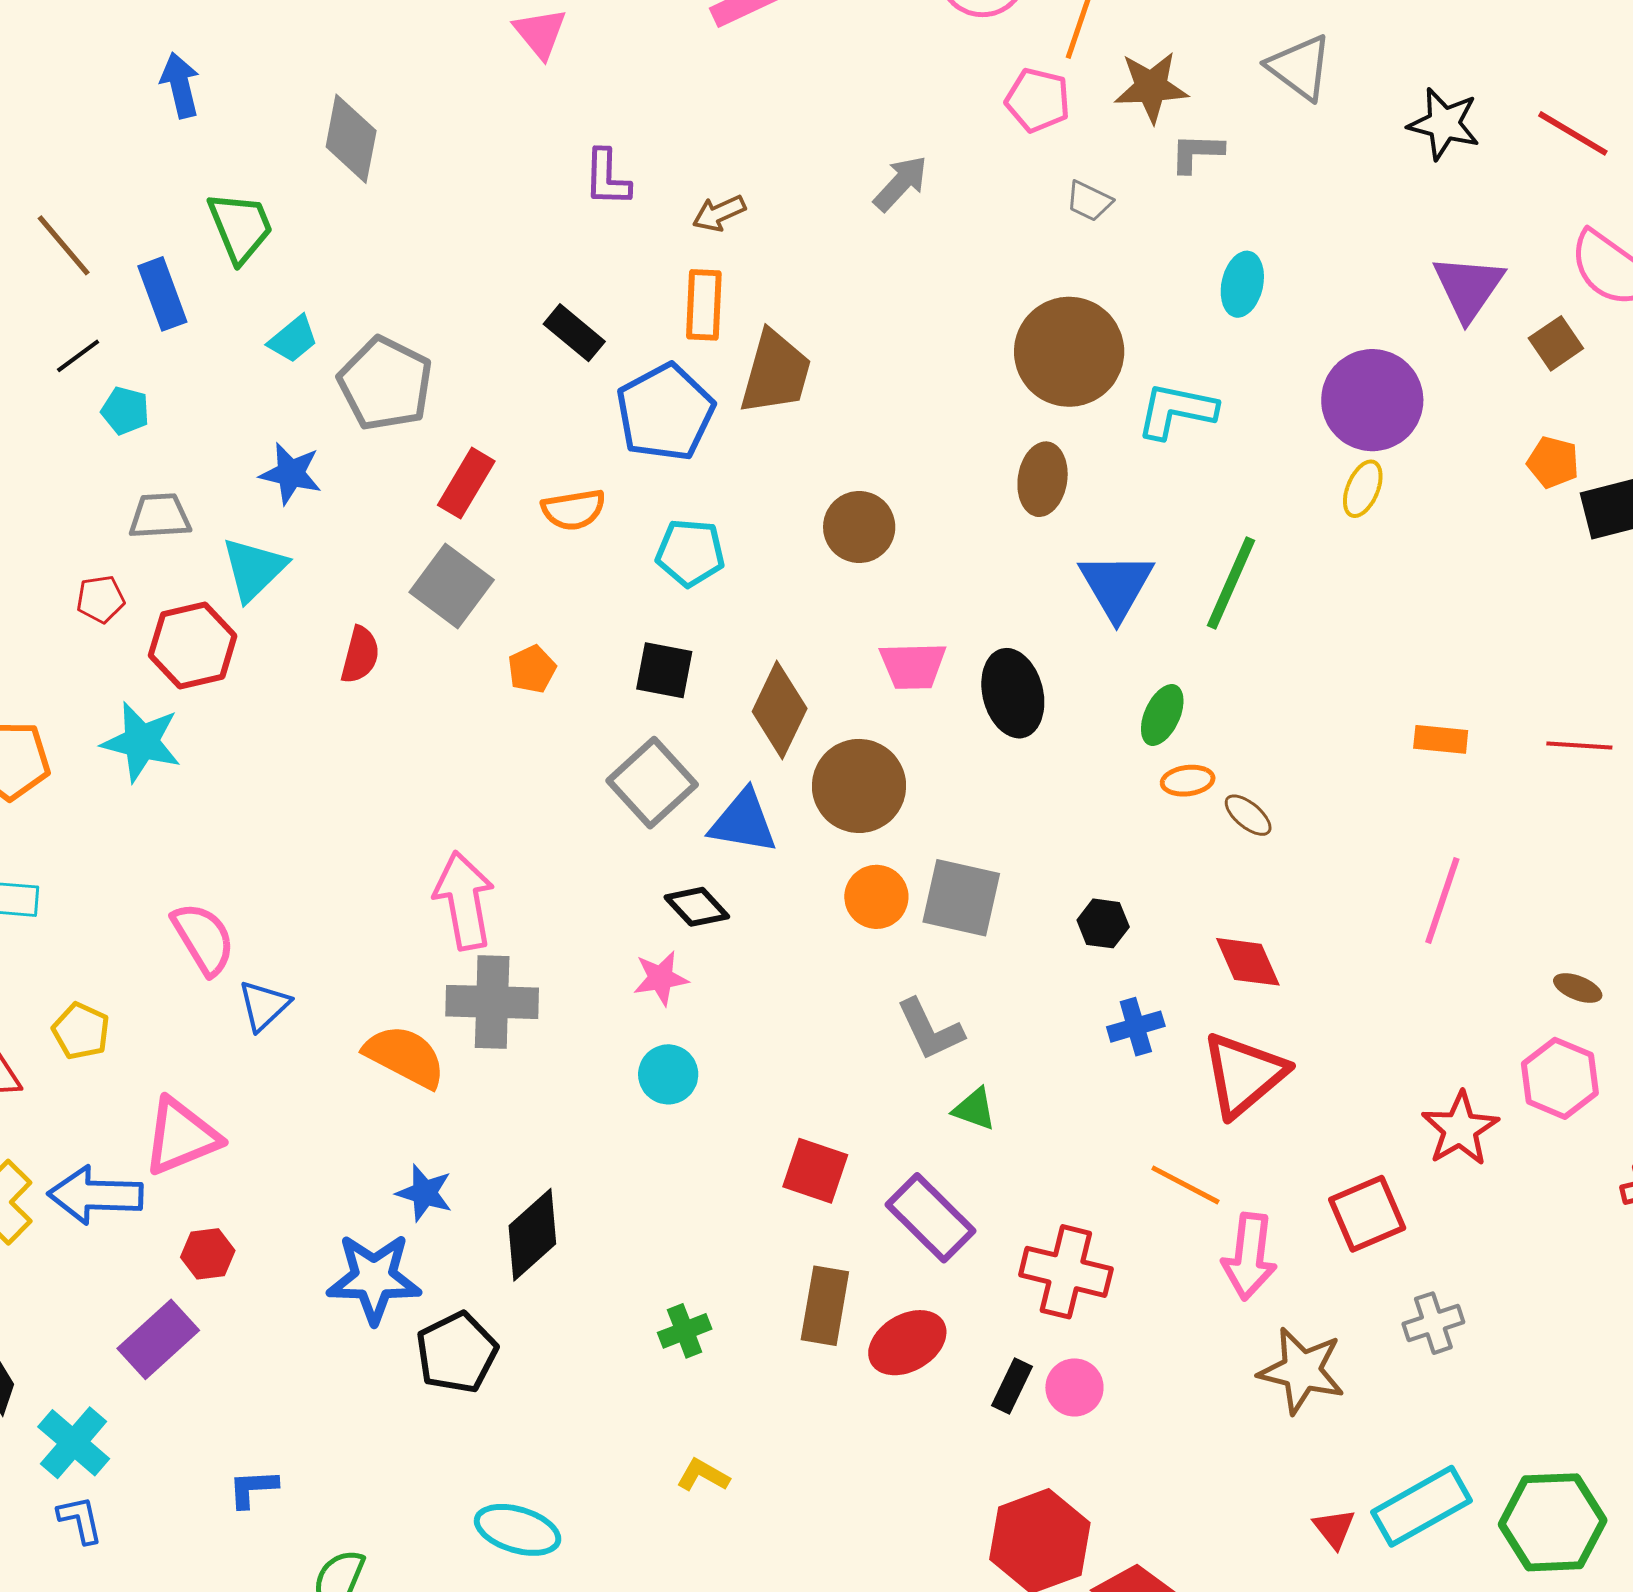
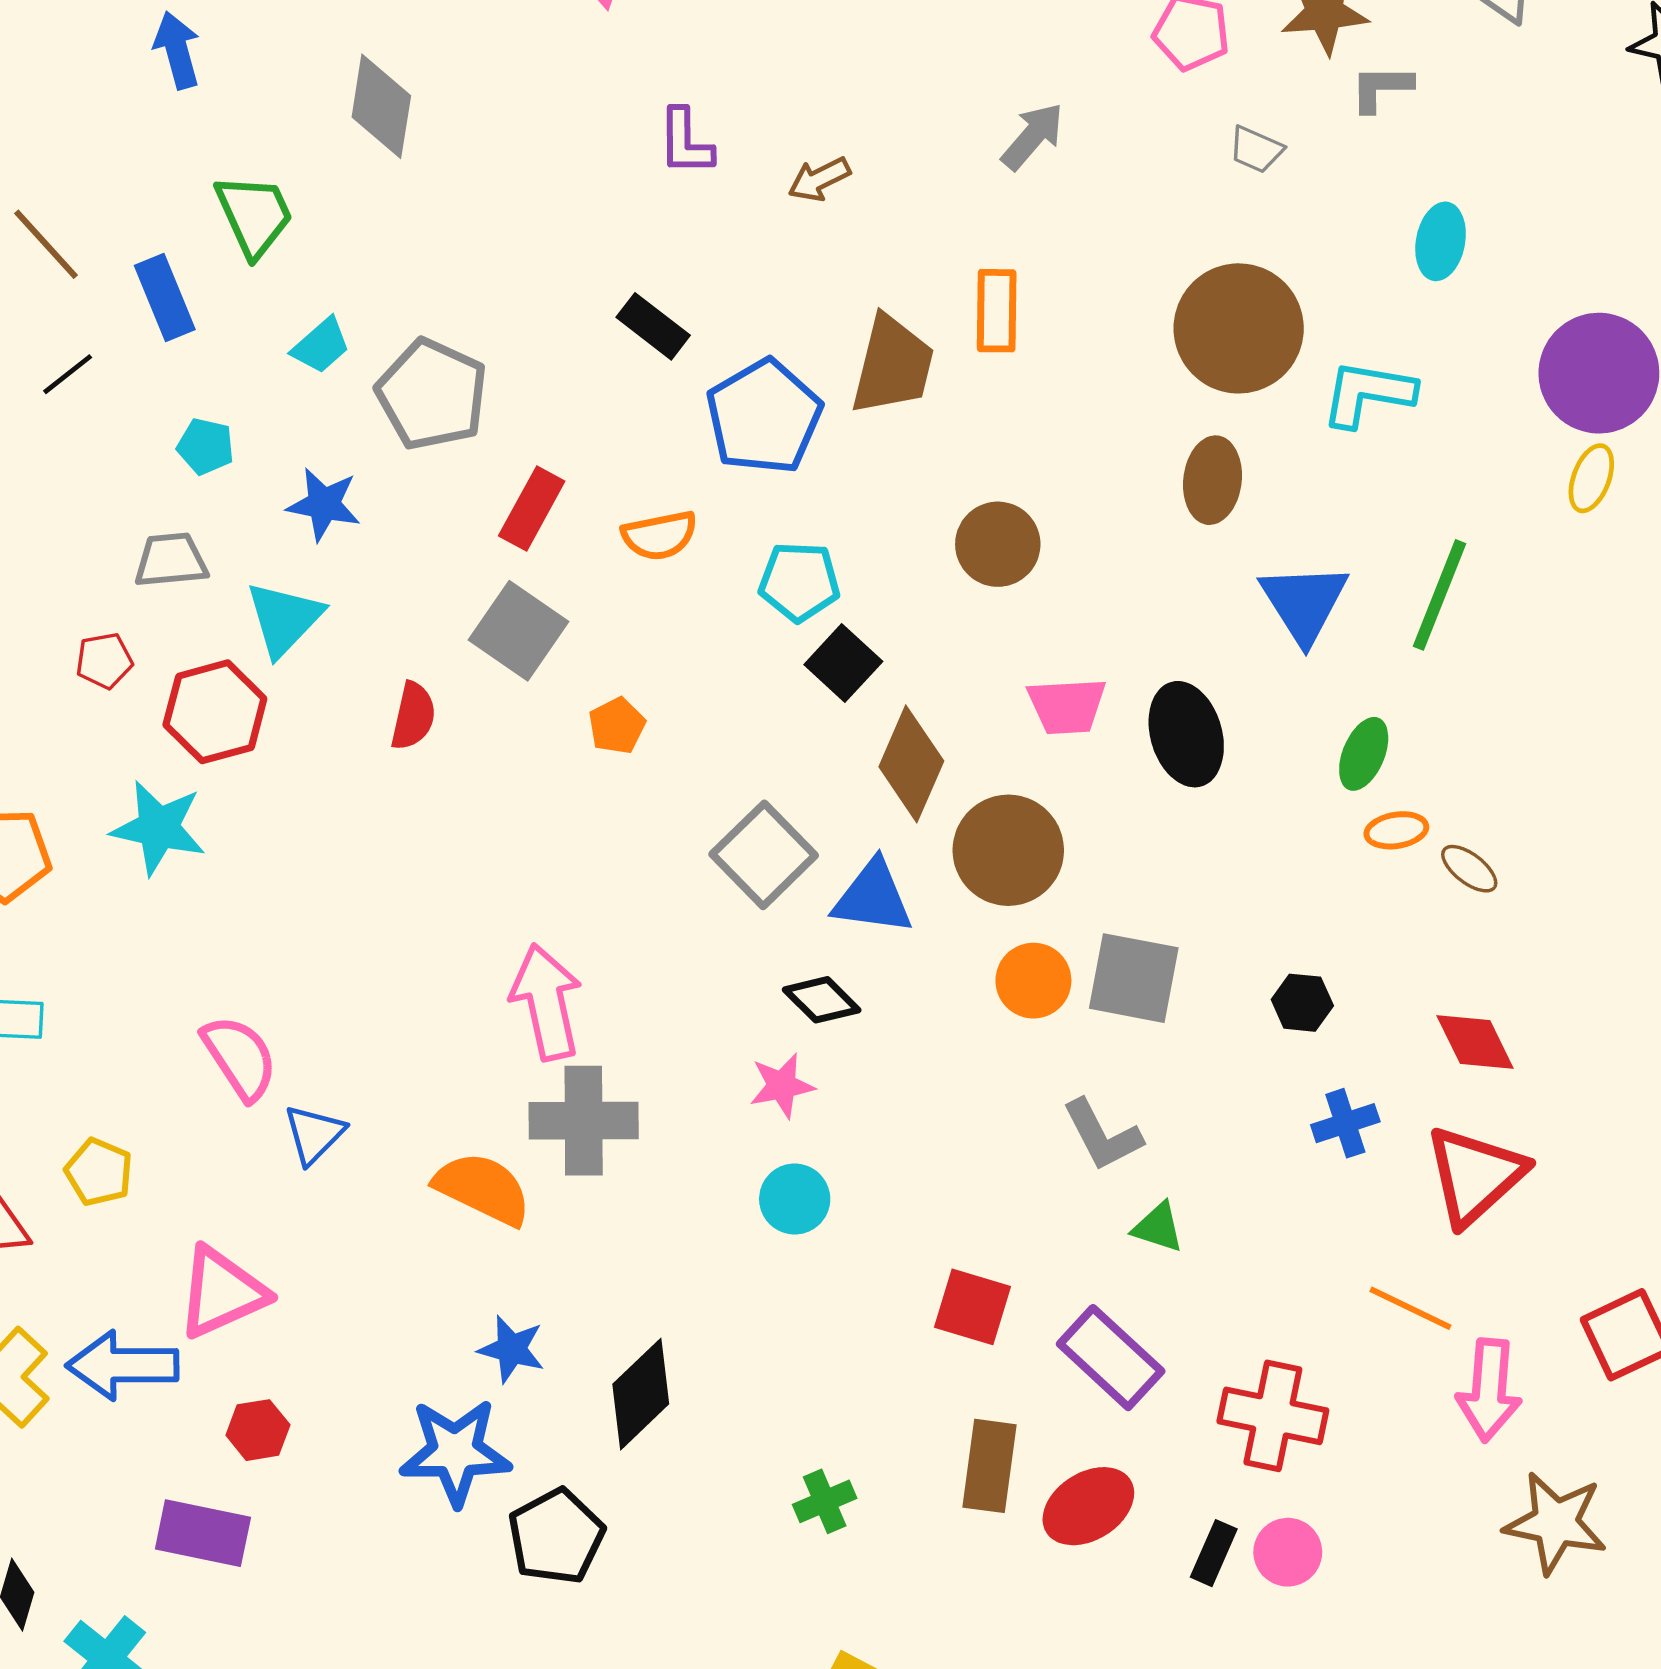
orange rectangle: (704, 305) -> (997, 311), moved
cyan pentagon: (125, 411) -> (206, 446), moved
black square: (664, 670) -> (843, 663), moved, turned 34
purple rectangle: (158, 1339) -> (203, 1533), turned 56

